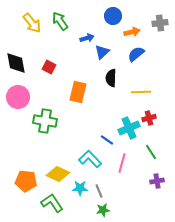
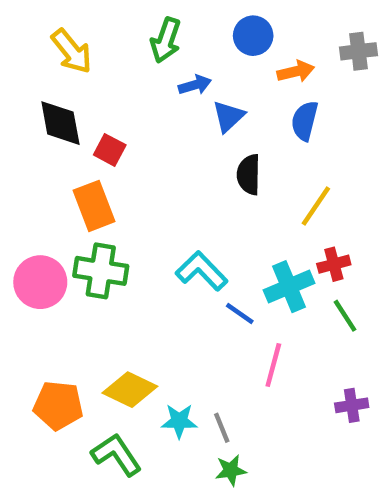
green arrow: (60, 21) -> (166, 40), moved, turned -126
blue semicircle: (136, 54) -> (305, 121), turned -36
black diamond: (16, 63) -> (60, 123), moved
orange rectangle: (78, 92) -> (94, 206), moved, turned -35
yellow line: (141, 92) -> (316, 206), turned -54
pink circle: (18, 97) -> (40, 282), moved
green line: (151, 152) -> (345, 316), moved
cyan L-shape: (90, 159) -> (202, 271), moved

